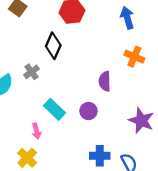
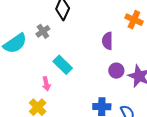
purple circle: (88, 111) -> (116, 71), moved

